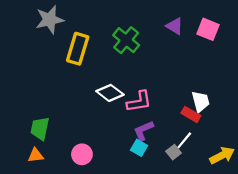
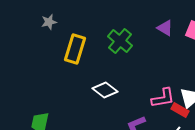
gray star: (50, 20) -> (49, 22), size x0.6
pink L-shape: (139, 102) -> (163, 98), moved

